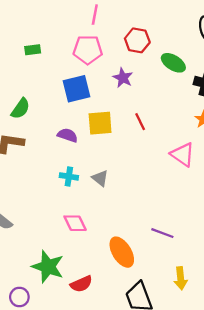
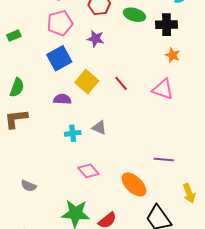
red line: (140, 122) -> (121, 83), moved
yellow square: (100, 123) -> (87, 82), turned -30

